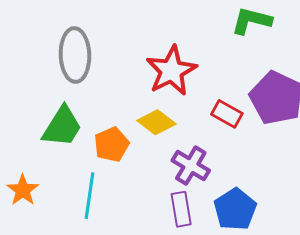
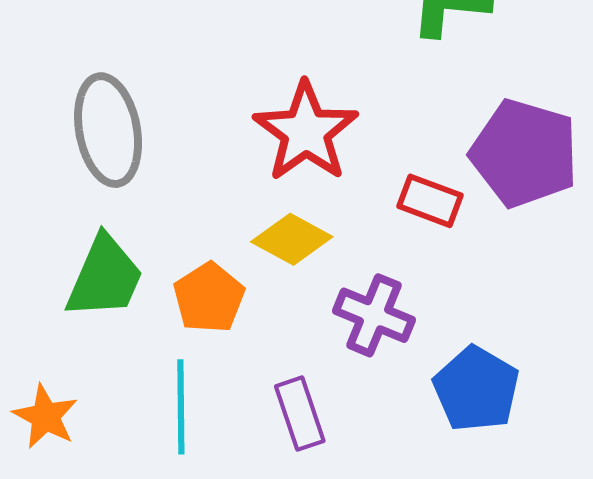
purple rectangle: (181, 209) -> (300, 414), moved

